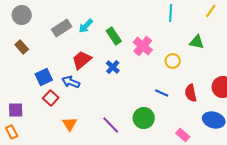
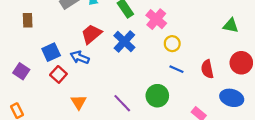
green triangle: (197, 42) -> (231, 26), moved
brown rectangle: (22, 47) -> (28, 20), turned 40
yellow circle: (173, 61) -> (172, 44), moved
blue cross: (113, 67) -> (124, 41), size x1.5
purple square: (16, 110) -> (21, 71), moved, turned 35

